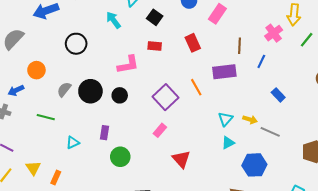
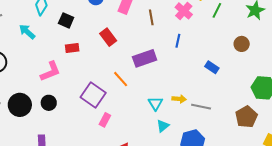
brown line: (239, 46) -> (151, 17), moved
blue rectangle: (278, 95) -> (212, 67), moved
pink rectangle: (160, 130) -> (105, 120), moved

